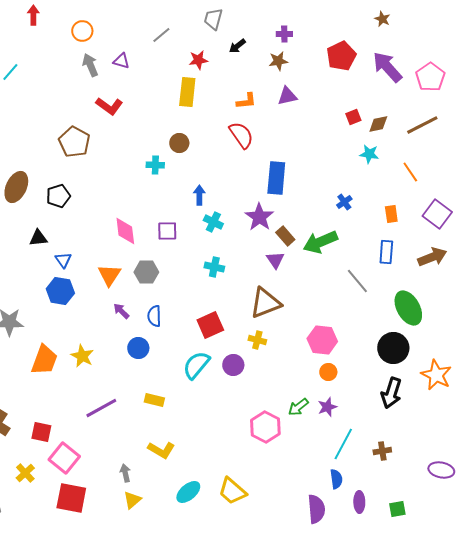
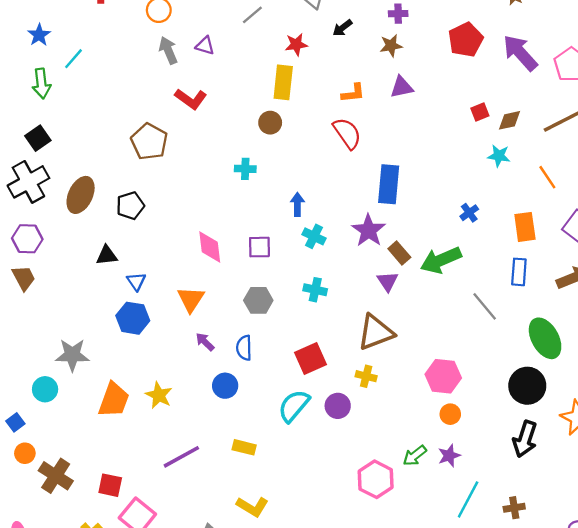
brown circle: (179, 143) -> (270, 123), moved
orange rectangle: (391, 214) -> (525, 227), size x1.4
gray hexagon: (146, 272) -> (258, 300), moved

